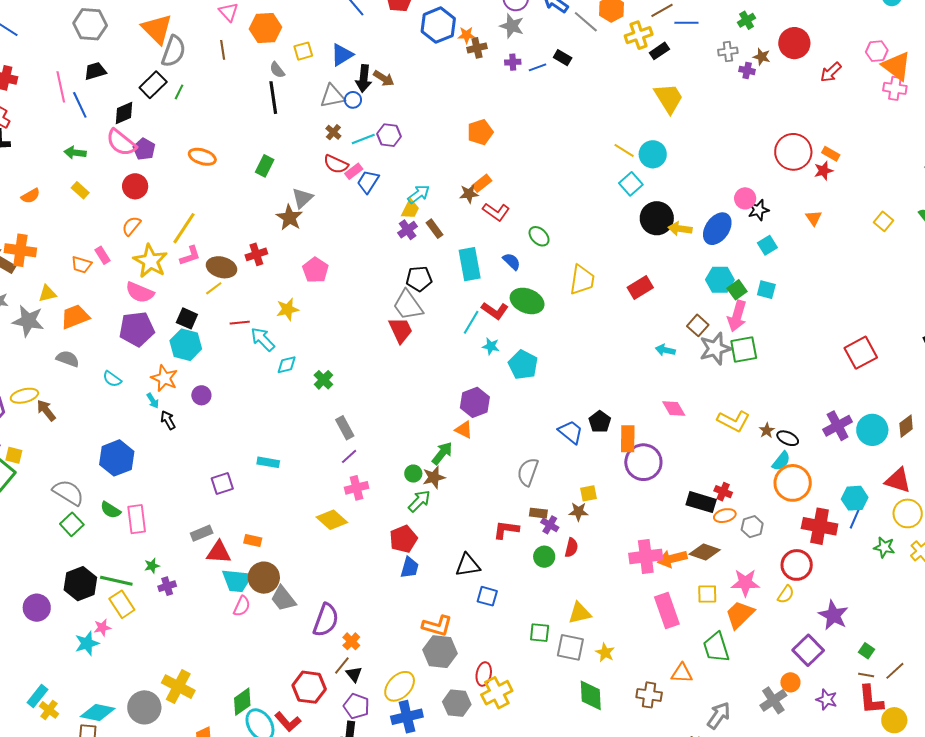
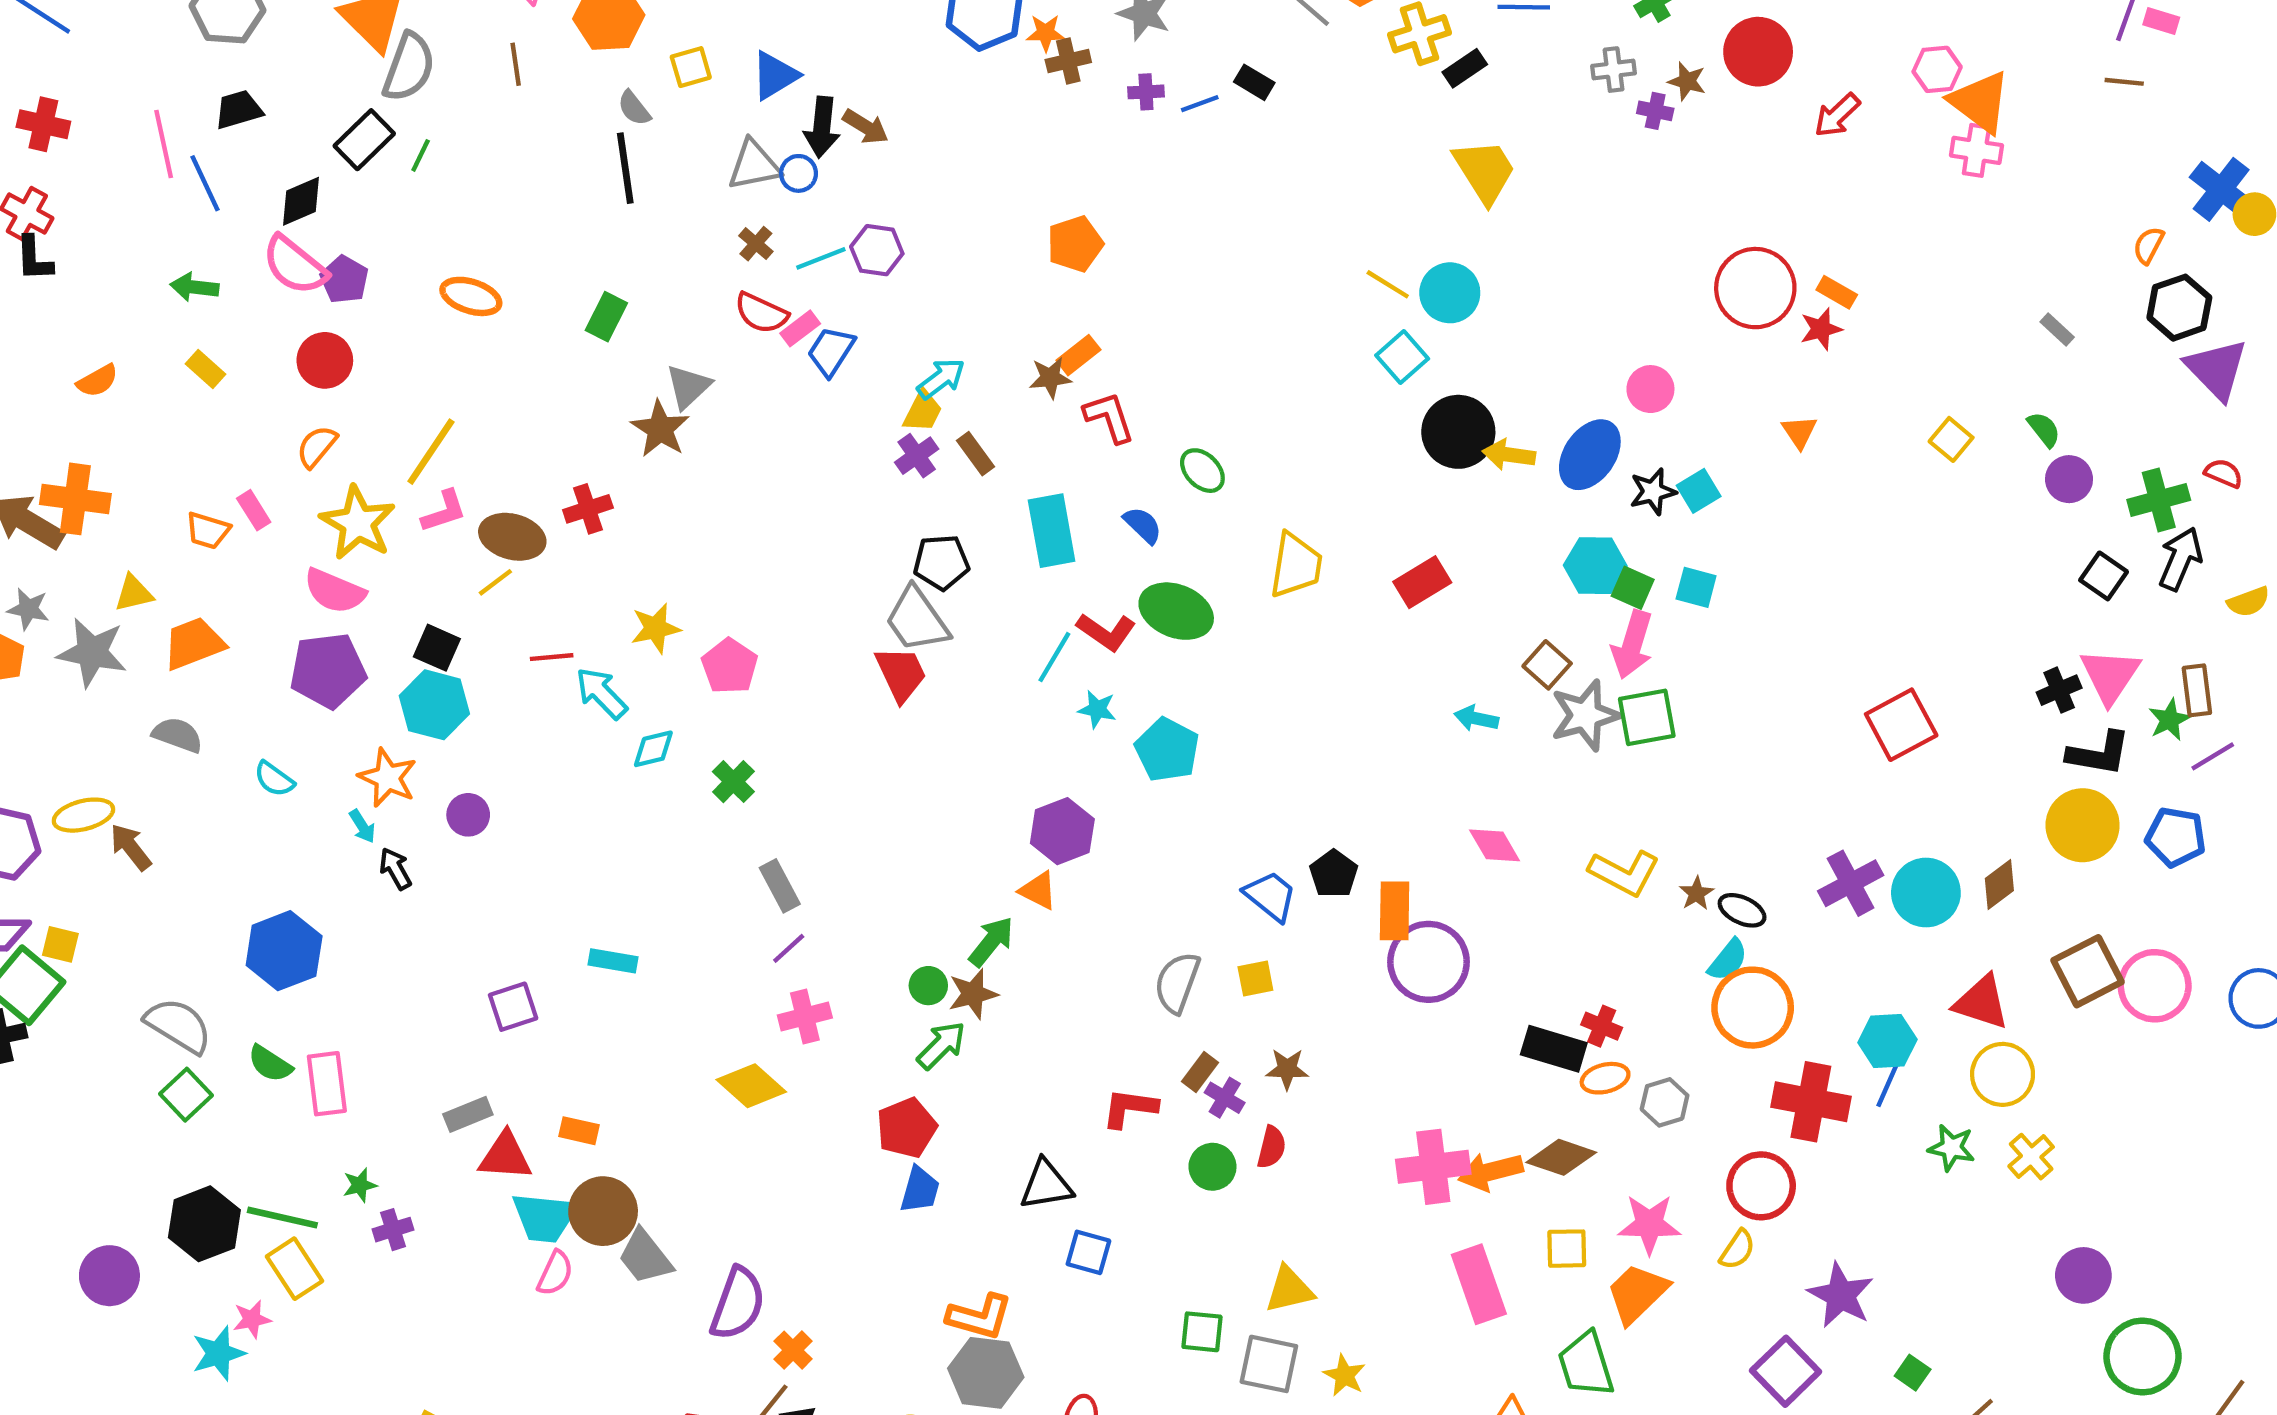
black star: (758, 210) -> (1653, 492), moved
red L-shape: (496, 212) -> (1109, 417), turned -144
pink pentagon: (315, 270) -> (730, 666), moved
green square: (737, 290) -> (1633, 588), turned -30
yellow square: (589, 493) -> (1255, 978), moved
brown rectangle: (538, 513) -> (1200, 1072), turned -60

